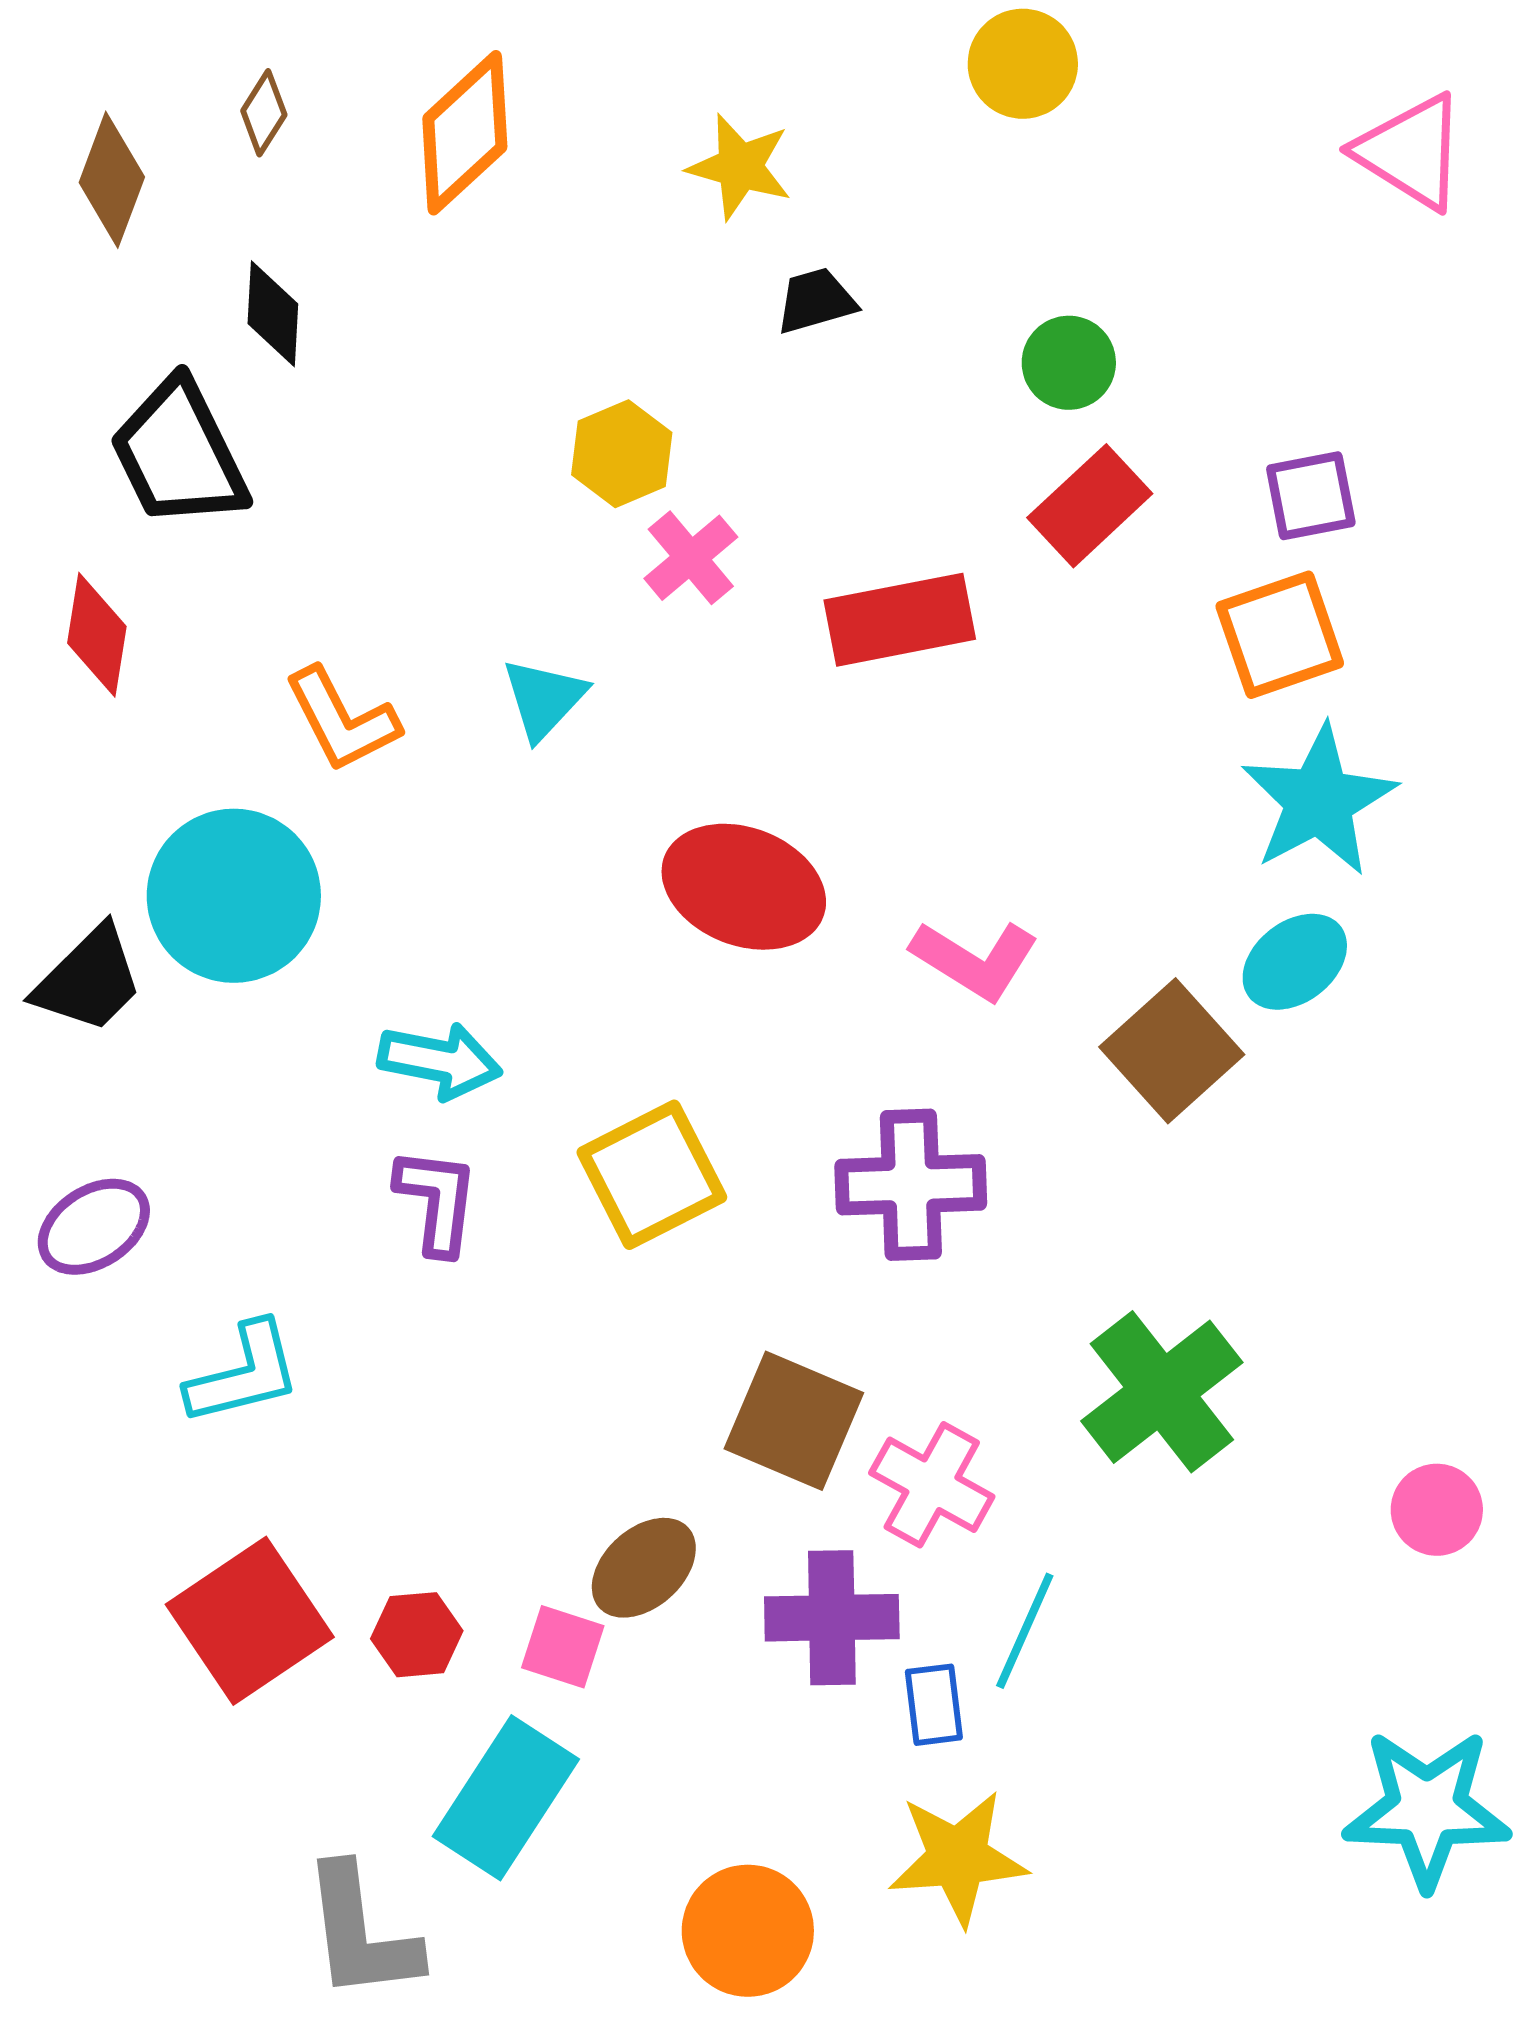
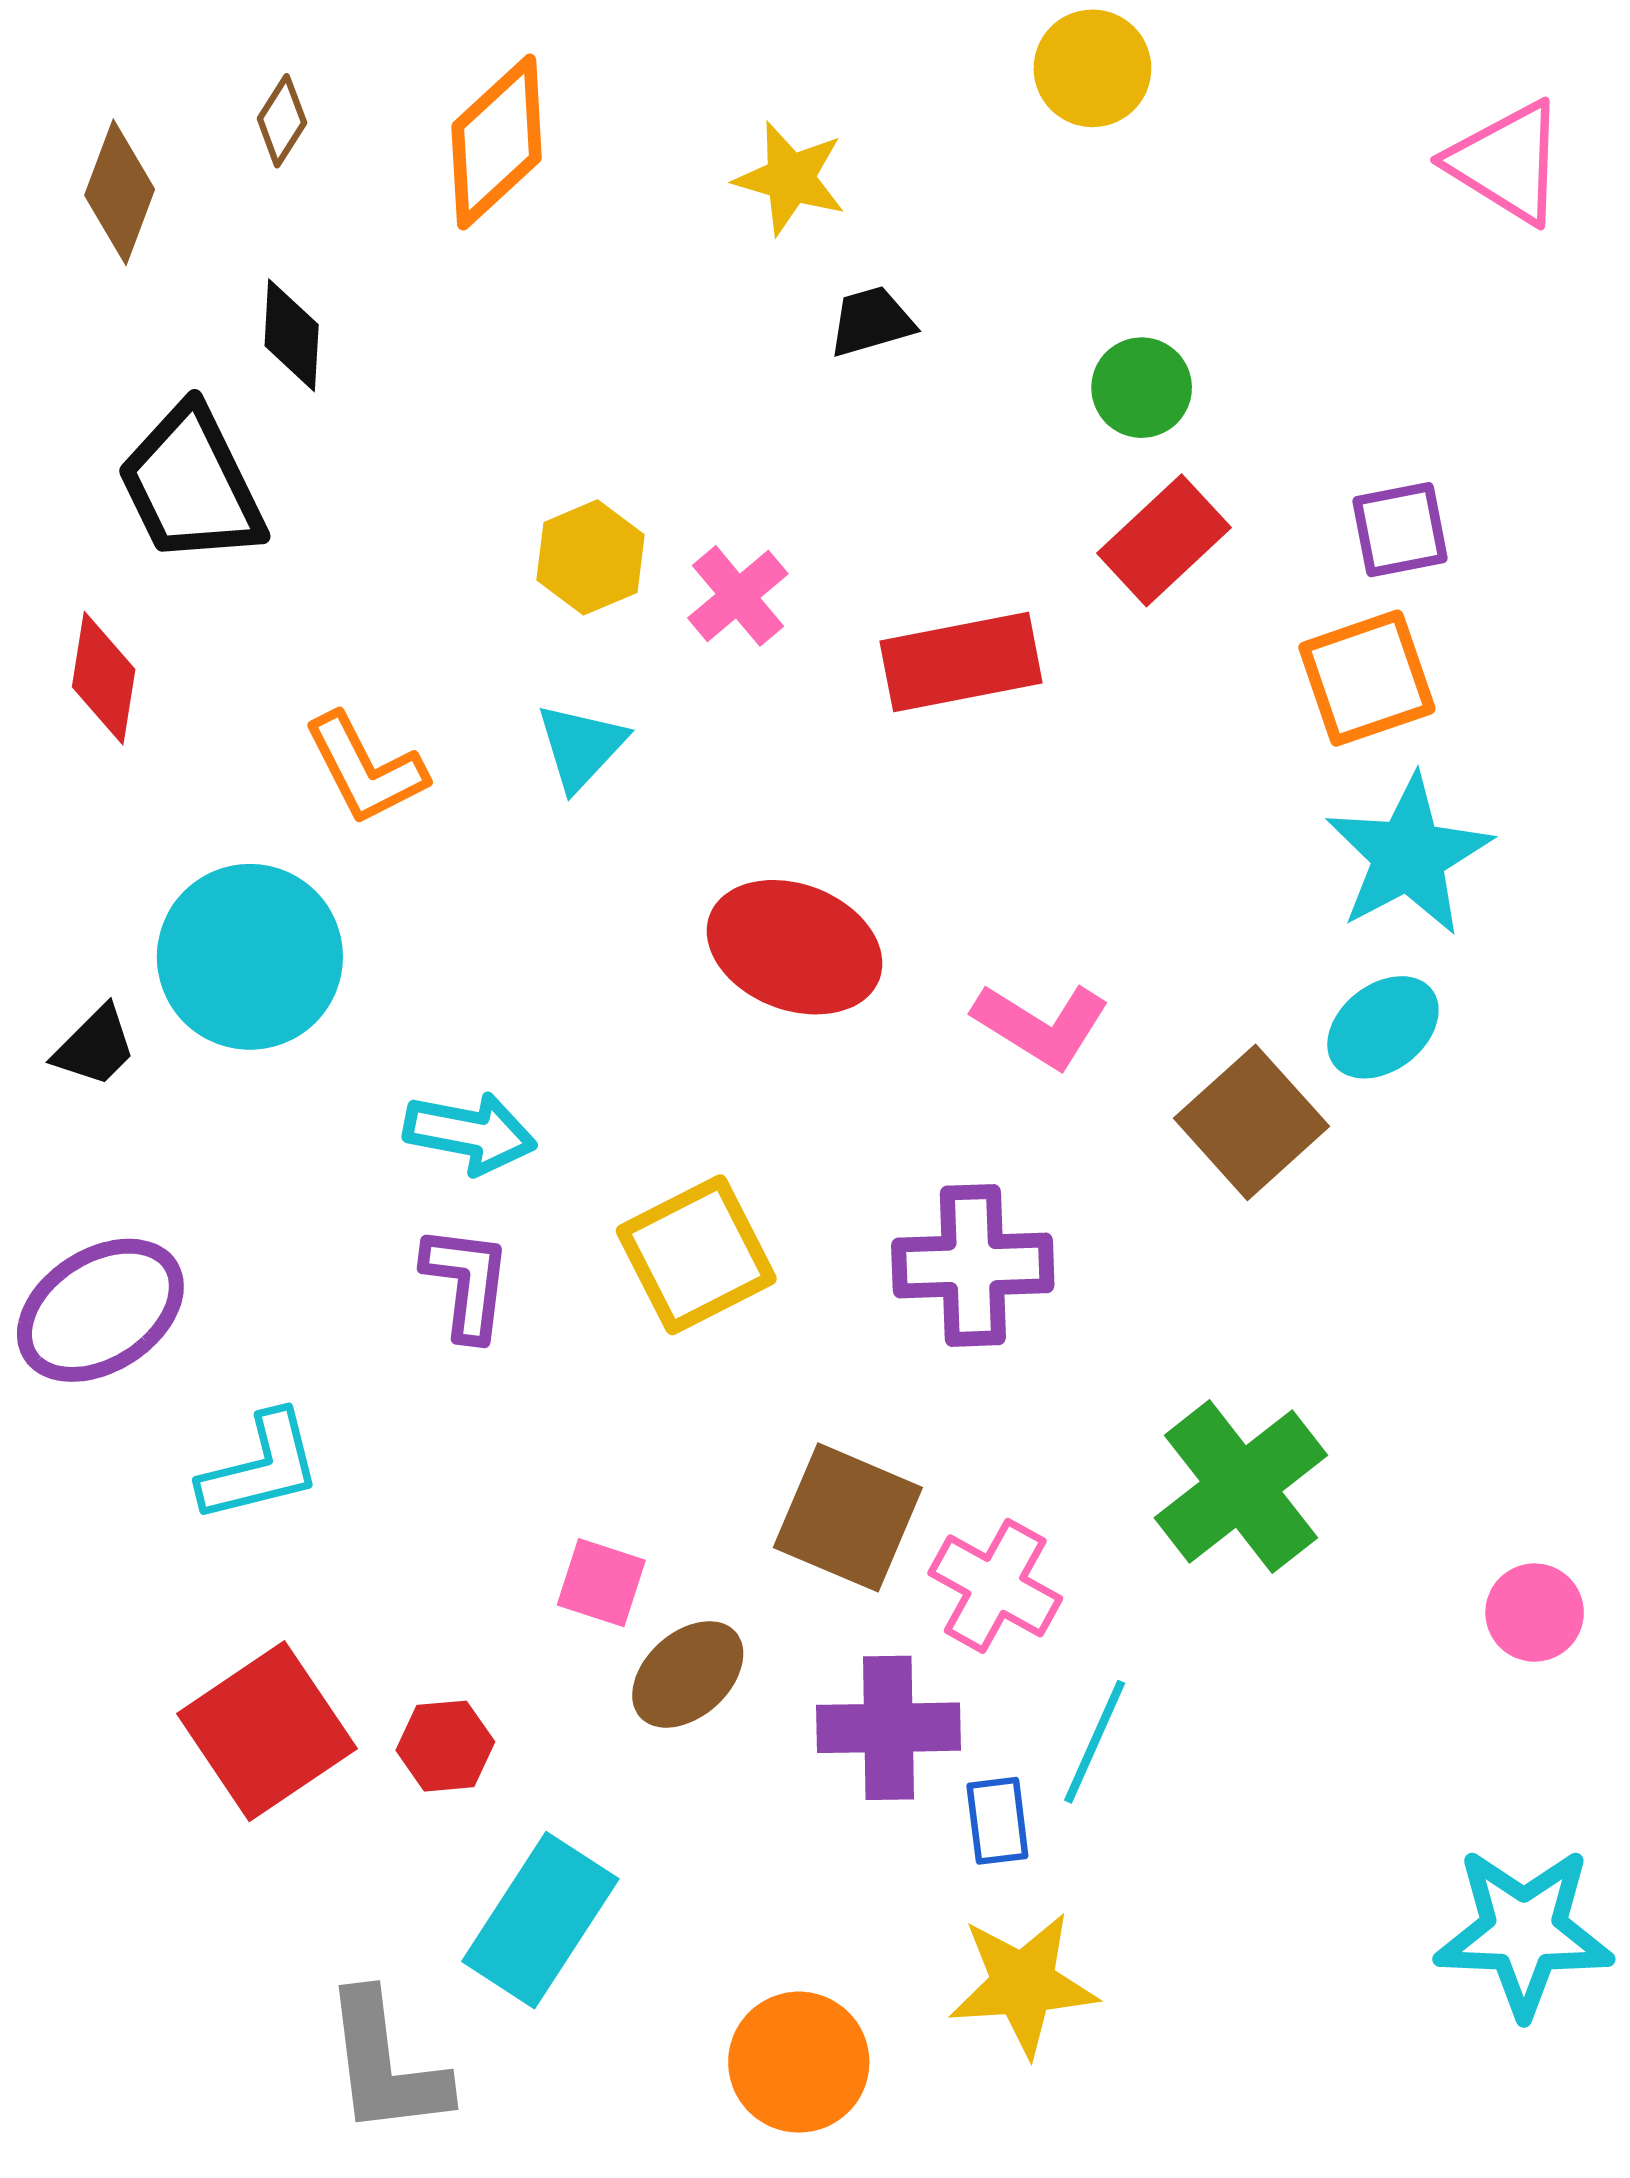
yellow hexagon: (622, 454) -> (591, 557), moved
black trapezoid: (89, 980) -> (95, 1047), size x0.7
purple ellipse: (94, 1227) -> (100, 1310), size x1.4
pink square: (563, 1647) -> (601, 1583), moved

